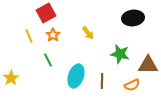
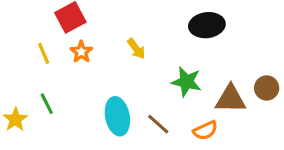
green line: (48, 60) -> (47, 104), moved
cyan ellipse: (76, 76) -> (117, 116), turned -30
brown line: (102, 81) -> (158, 124), turned -49

